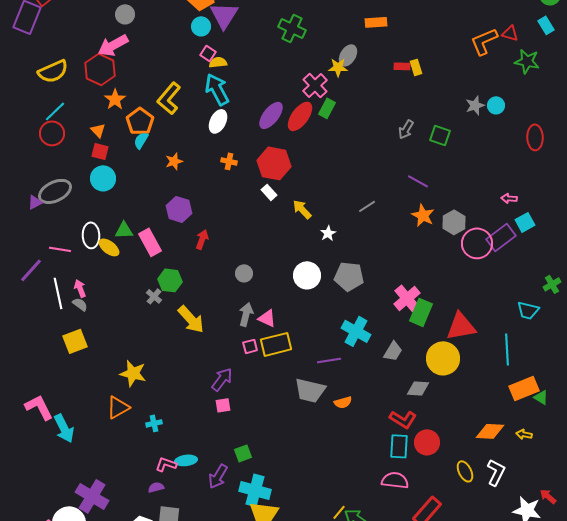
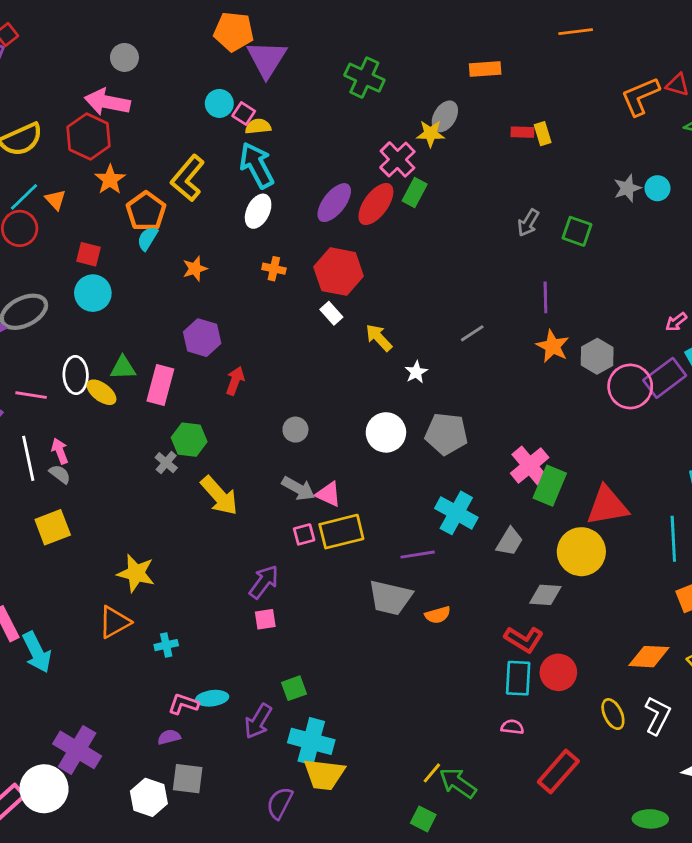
cyan circle: (201, 26) -> (219, 103), moved
pink arrow: (113, 45) -> (107, 102), turned 40
orange triangle: (98, 130) -> (56, 200), moved
purple line: (418, 181) -> (545, 297), turned 60
pink arrow: (509, 198) -> (676, 322), turned -42
pink rectangle: (150, 242) -> (160, 385), turned 44
gray arrow: (246, 314) -> (298, 488), turned 105
pink semicircle: (395, 480) -> (512, 727), size x0.6

